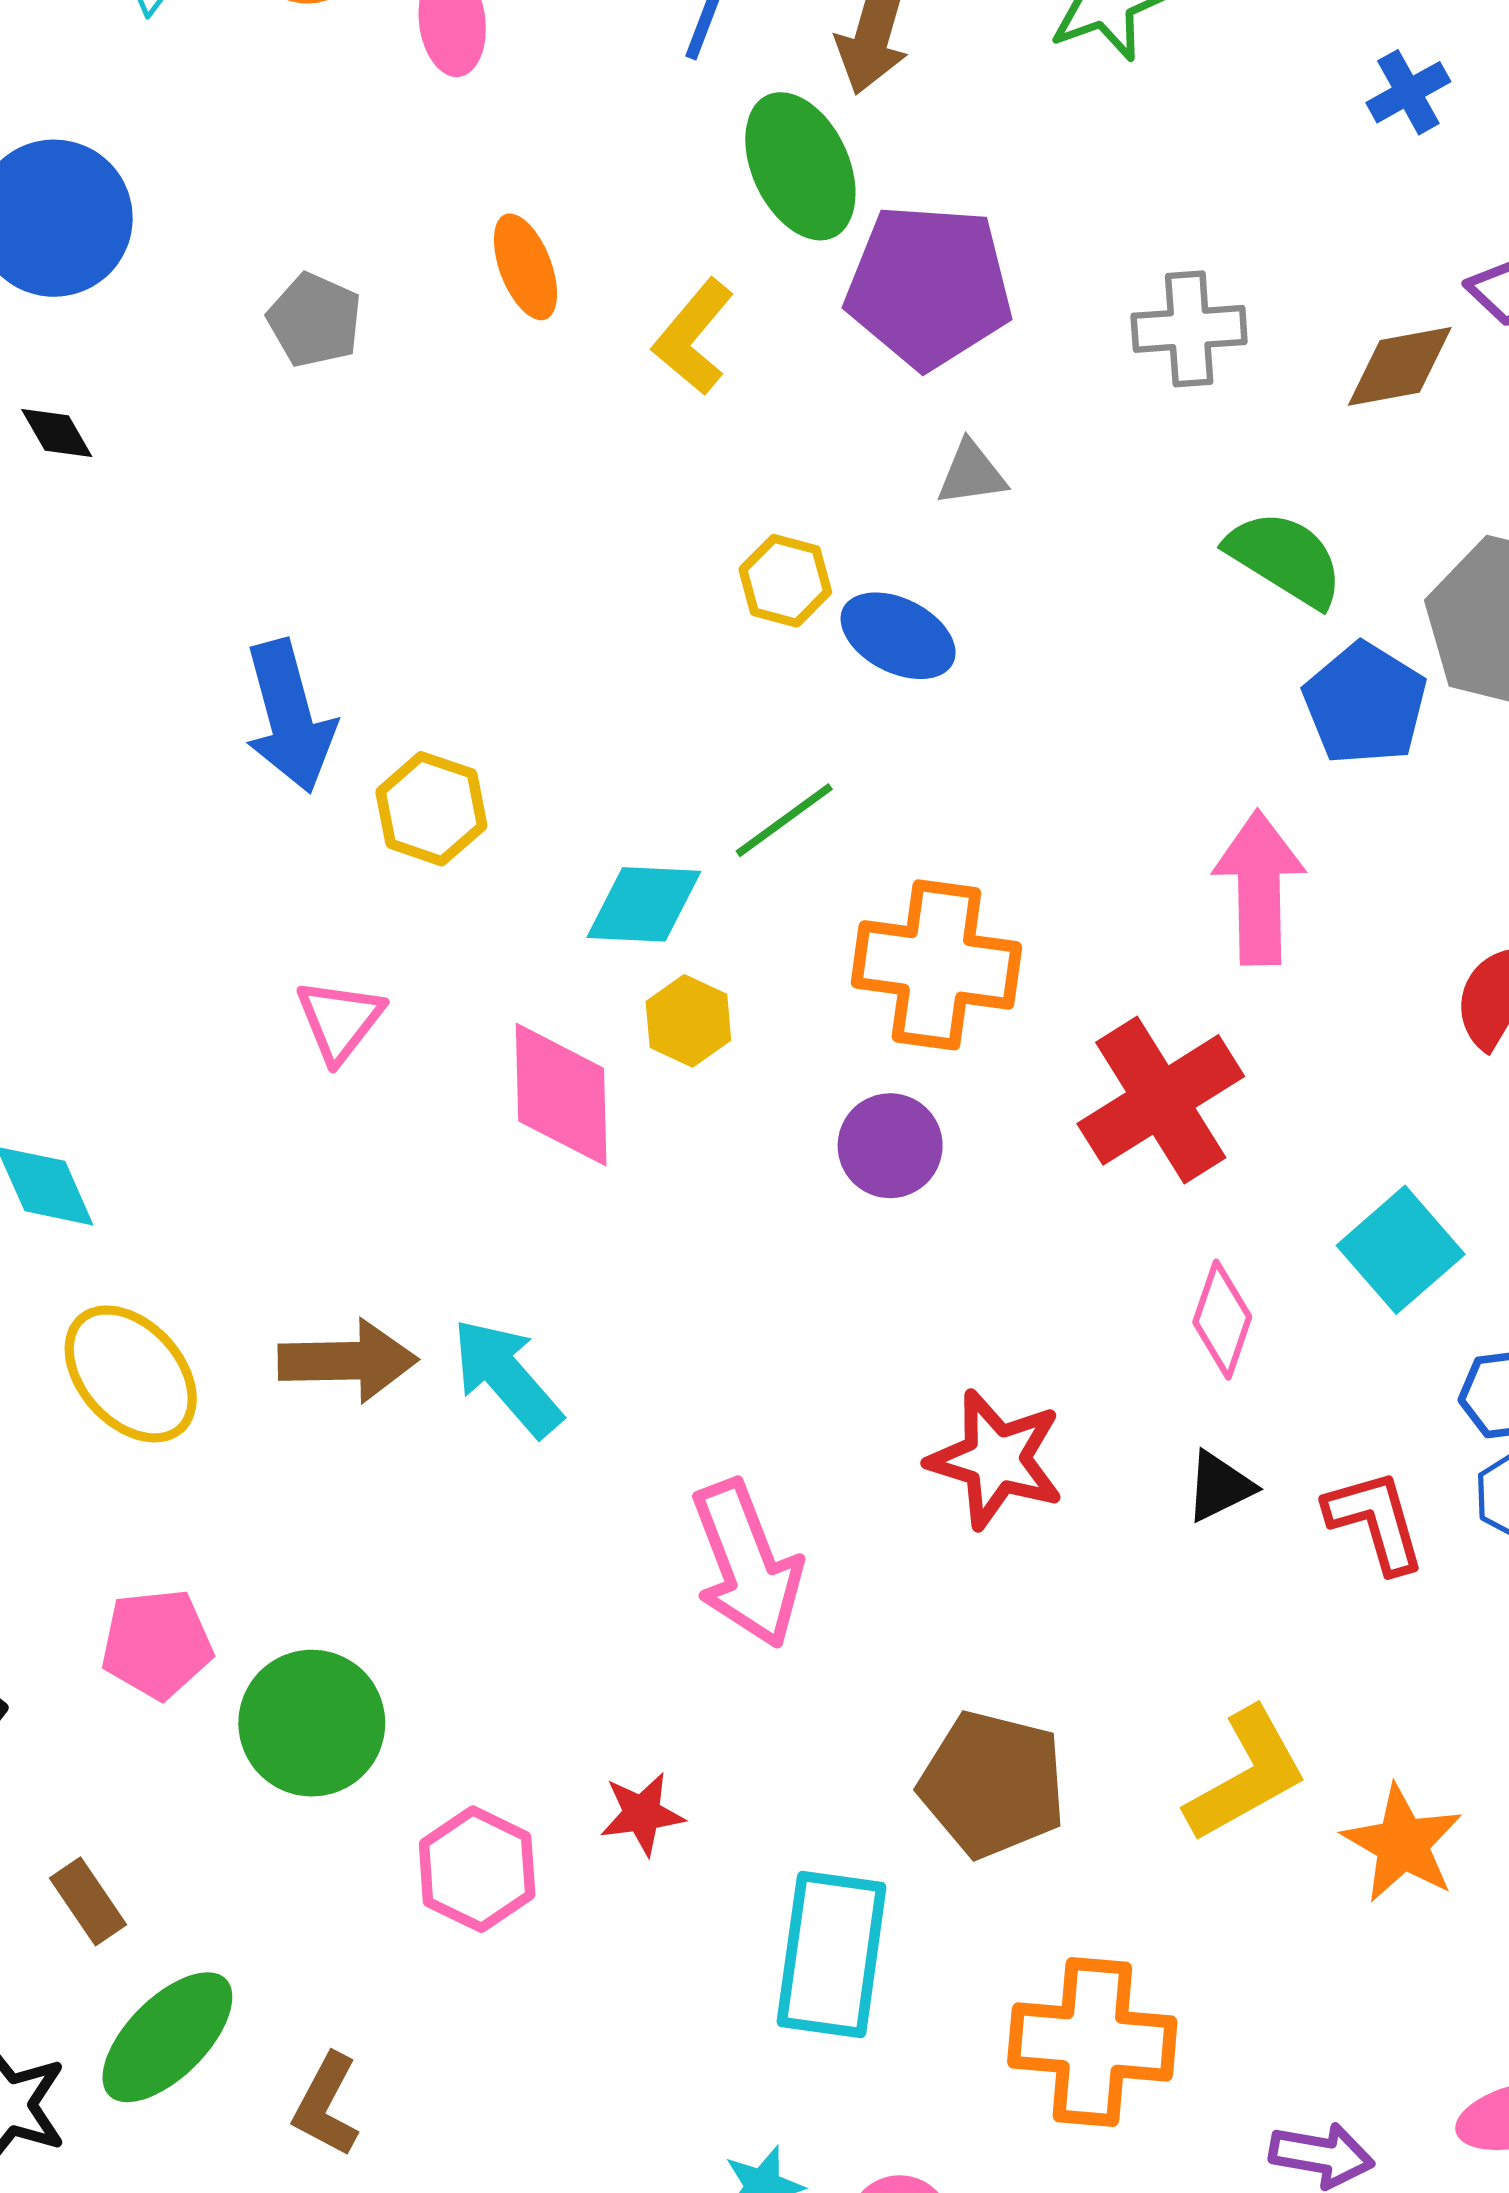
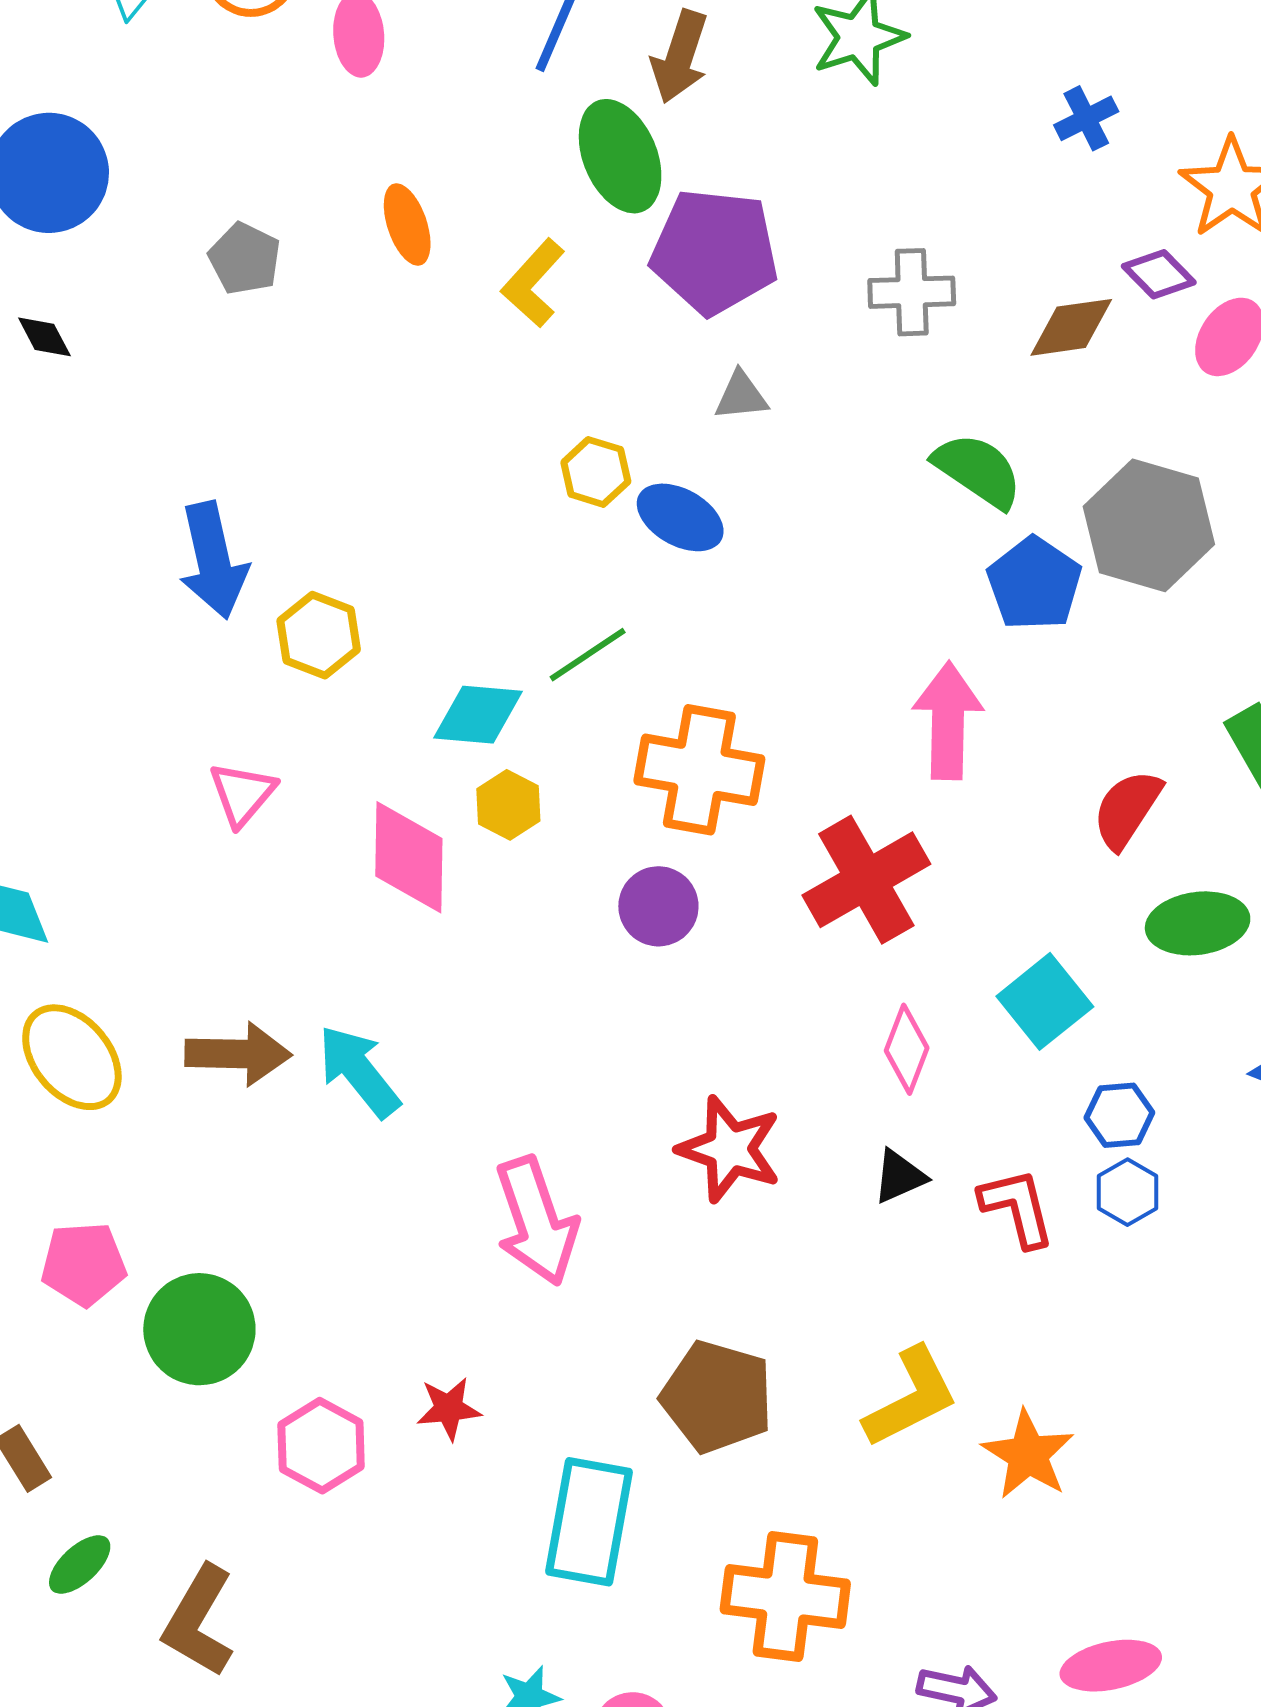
green ellipse: (167, 2037) -> (80, 1565), size x0.6
brown L-shape: (326, 2105) -> (199, 1621), size x1.4

